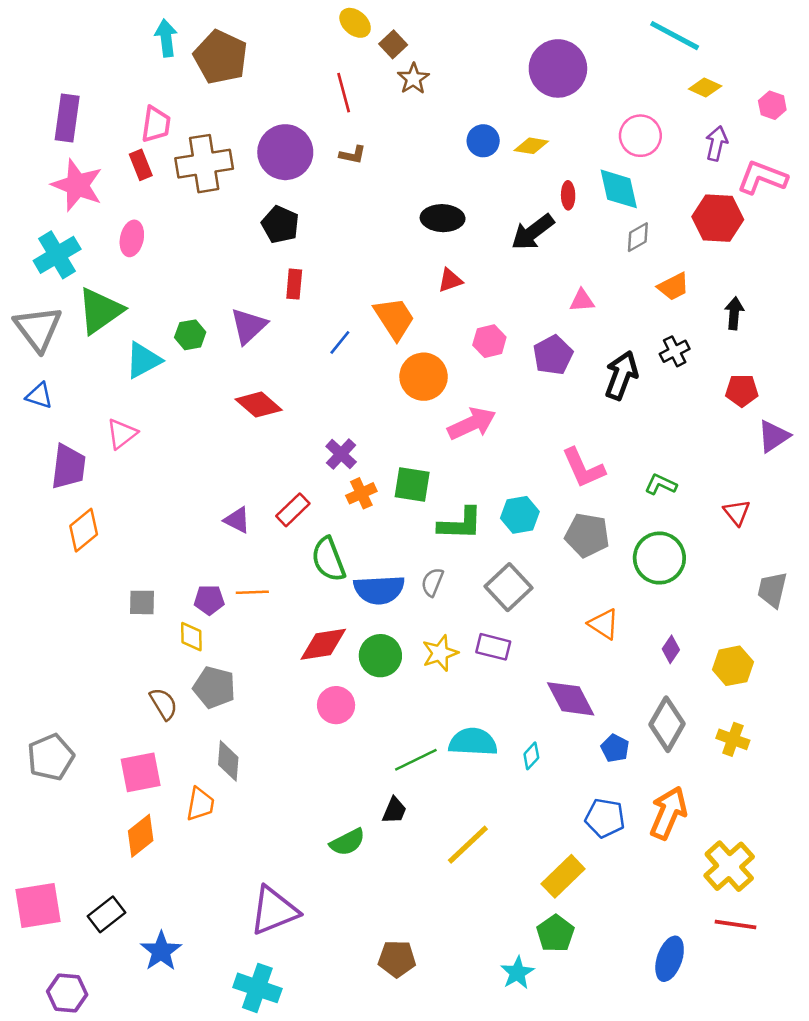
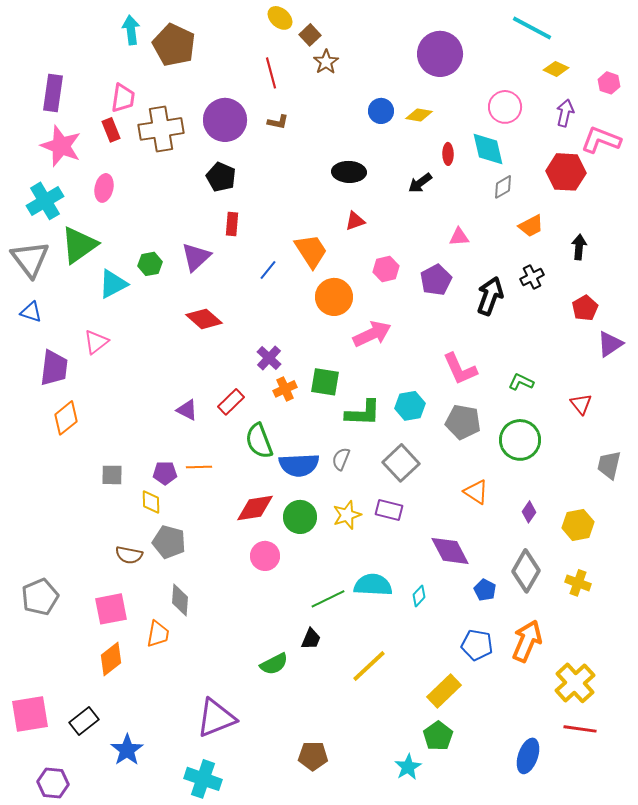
black arrow: (533, 232) -> (420, 183), size x0.7
red pentagon: (742, 391) -> (585, 308), turned -30
brown semicircle: (164, 704) -> (129, 555), turned 132

